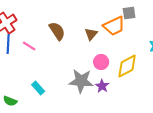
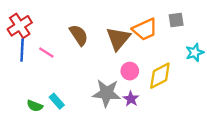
gray square: (129, 13) -> (176, 20), moved
brown triangle: (91, 34) -> (118, 39), size x1.6
green semicircle: (10, 101) -> (35, 106), moved

